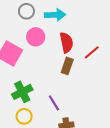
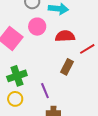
red semicircle: (66, 43) -> (65, 36), turned -90
brown rectangle: (67, 66) -> (67, 67), moved

